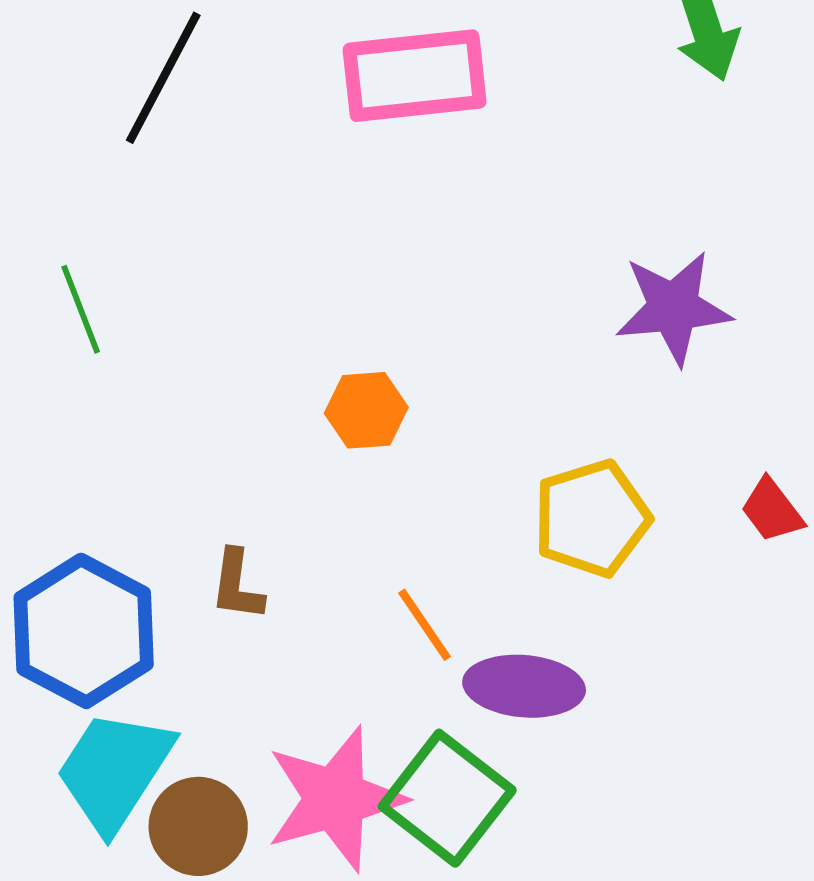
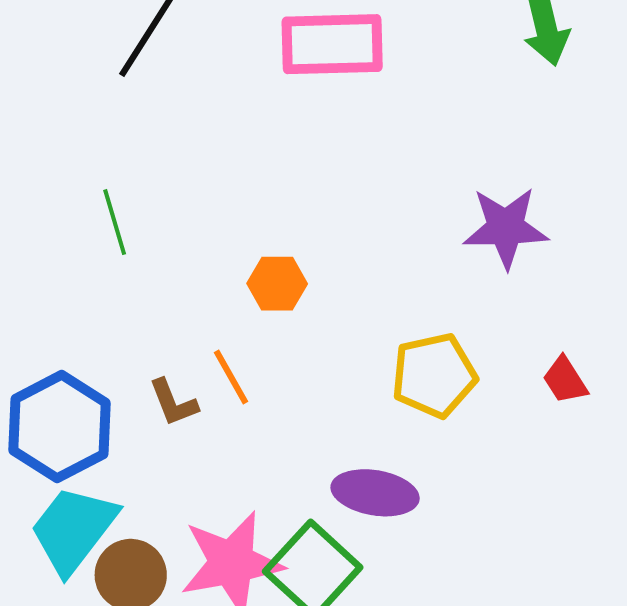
green line: (81, 309) -> (115, 222), moved
brown L-shape: (237, 585) -> (173, 403), turned -34
orange line: (424, 625) -> (231, 377), moved

